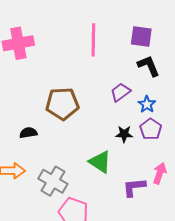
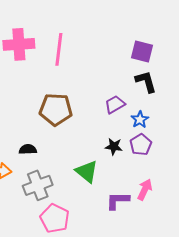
pink line: (93, 40) -> (59, 49), moved
black semicircle: (28, 133) -> (28, 149), moved
gray cross: (53, 181) -> (38, 185), turned 32

